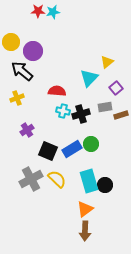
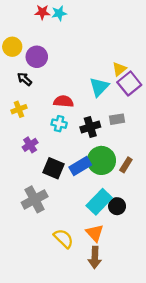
black arrow: (22, 71) -> (25, 79), size x0.6
purple square: (116, 88) -> (129, 84), moved, size x1.5
cyan cross: (63, 111) -> (59, 124), moved
brown rectangle: (121, 115) -> (126, 165), moved, turned -40
green circle: (91, 144) -> (101, 160), size x1.6
yellow semicircle: (57, 179) -> (64, 238), moved
cyan rectangle: (89, 181) -> (99, 202), turned 60
orange triangle: (85, 209) -> (95, 233), turned -36

